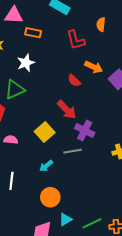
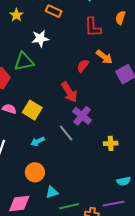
red semicircle: (74, 81) -> (83, 66), turned 72
yellow square: (45, 132) -> (32, 110), moved, turned -30
gray line: (73, 151) -> (66, 133), turned 48
cyan triangle: (65, 219) -> (52, 192), moved

